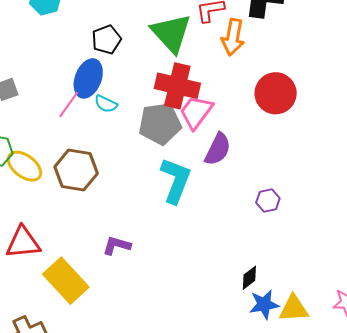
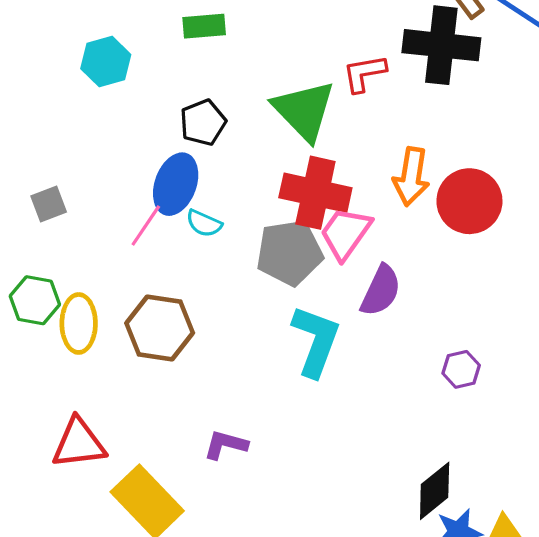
orange arrow: (233, 37) -> (411, 177), moved
yellow ellipse: (24, 166) -> (79, 323), turned 54
black diamond: (249, 278) -> (435, 491), size x1.5

